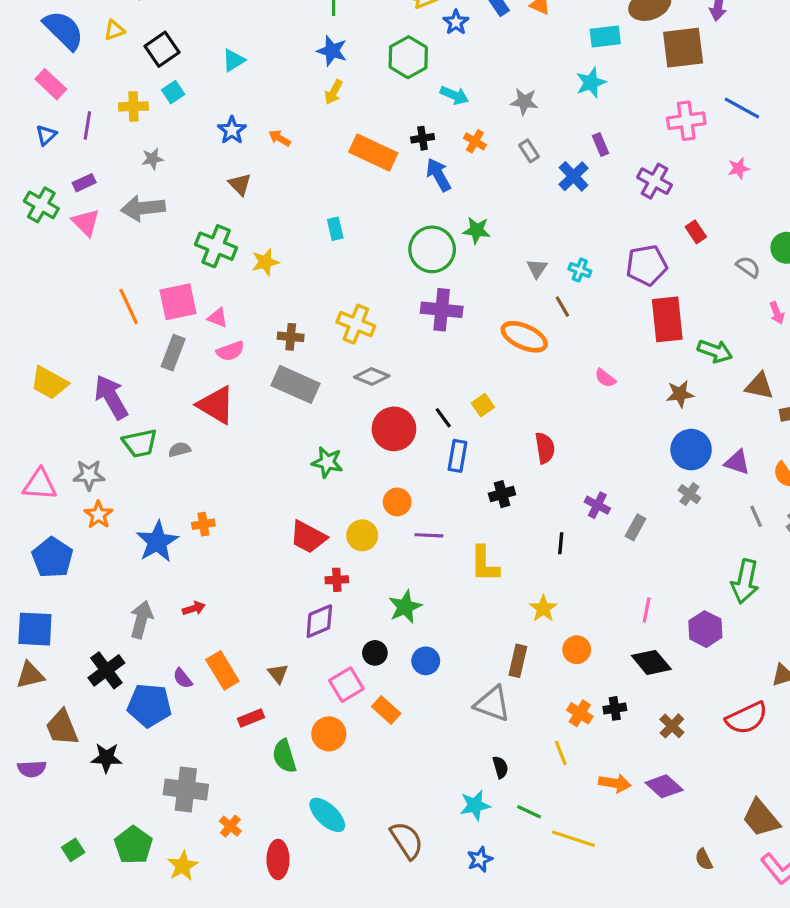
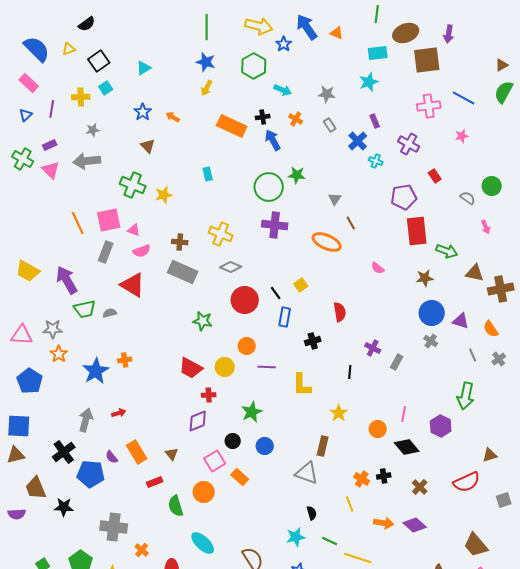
cyan cross: (580, 270) -> (376, 161), moved
orange circle: (577, 650) -> (378, 429), moved

